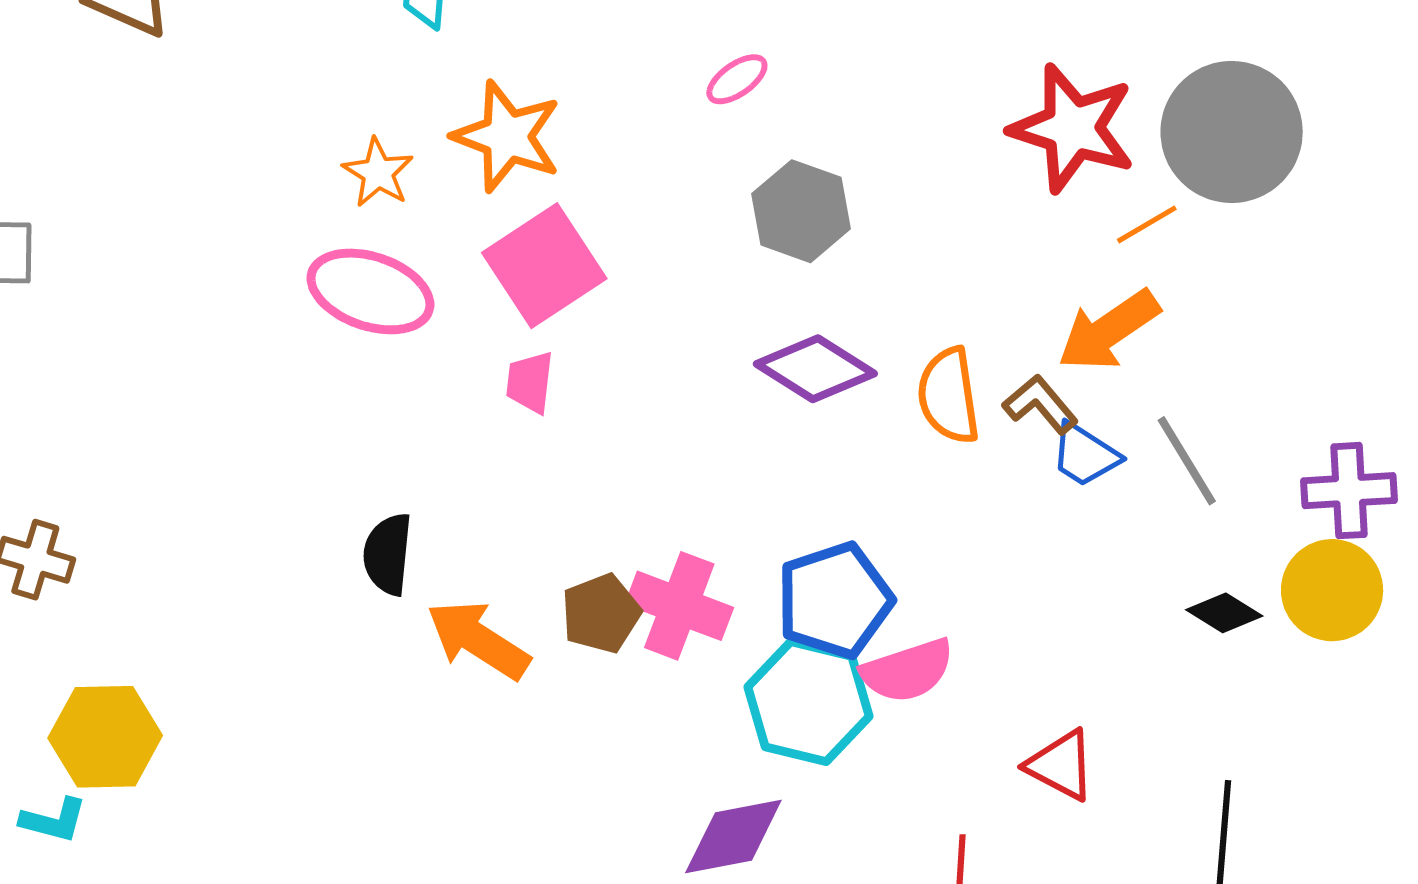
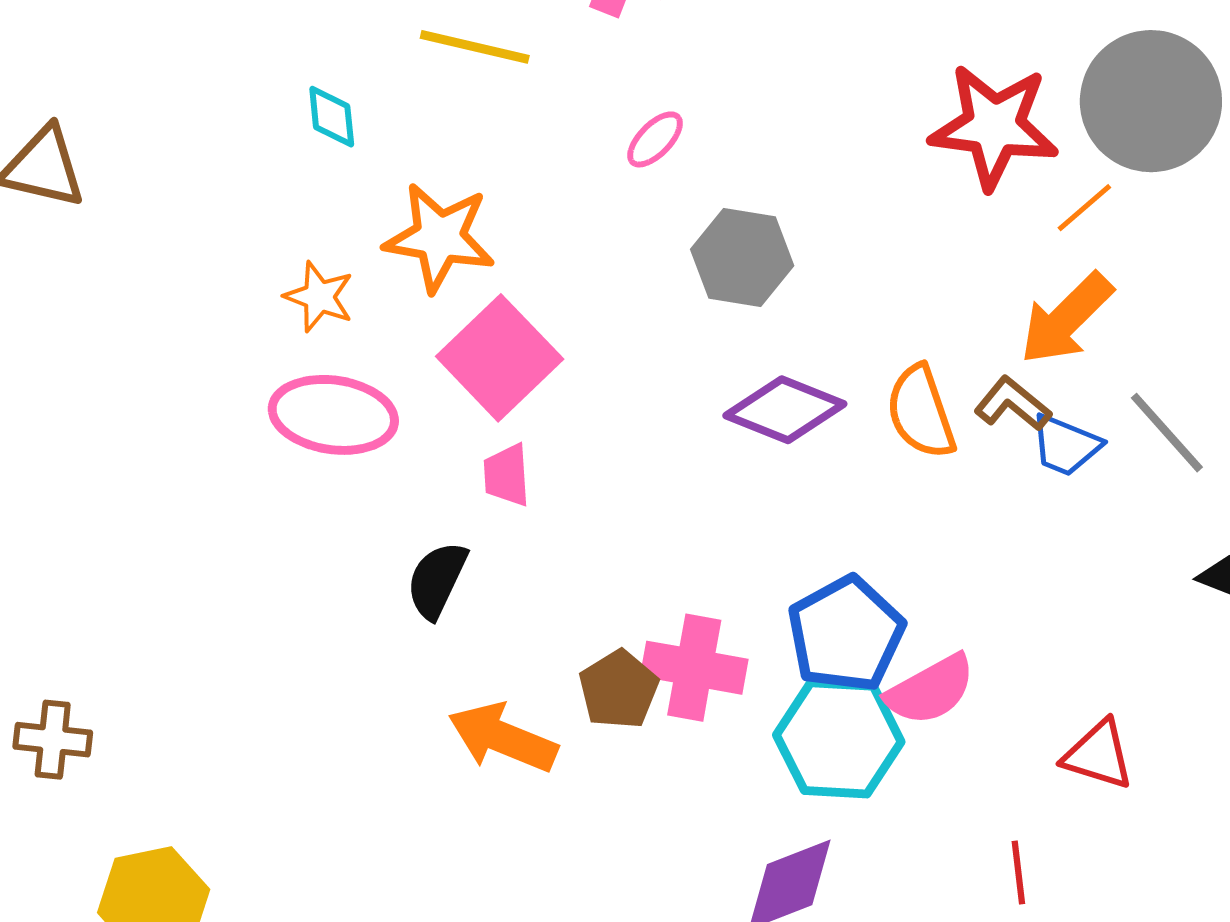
black semicircle: (388, 554) -> (437, 580), moved, turned 30

